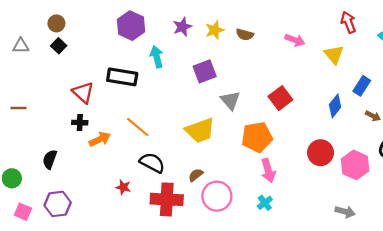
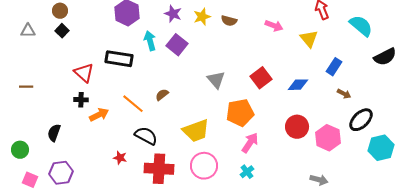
purple star: (182, 27) -> (173, 14), turned -30
purple square: (205, 71) -> (177, 45), moved, turned -30
blue diamond: (335, 106) -> (298, 85), moved, turned 50
yellow trapezoid: (200, 130) -> (196, 131), moved
pink arrow: (268, 171) -> (250, 143), turned -130
brown semicircle: (196, 175) -> (162, 95), moved

